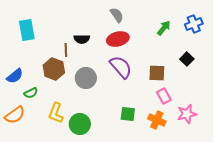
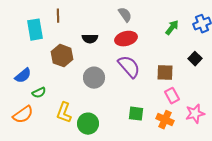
brown line: (66, 50) -> (58, 16), moved
brown hexagon: (54, 69) -> (62, 56), moved

